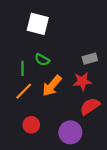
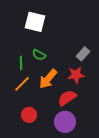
gray rectangle: (90, 59) -> (83, 54), turned -32
red semicircle: (90, 106) -> (67, 98), moved

